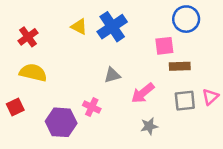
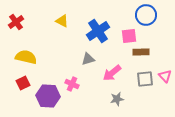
blue cross: (112, 27) -> (98, 31), moved
red cross: (28, 37) -> (16, 22), moved
pink triangle: (210, 97) -> (165, 76), turned -32
red square: (15, 107) -> (23, 83), moved

